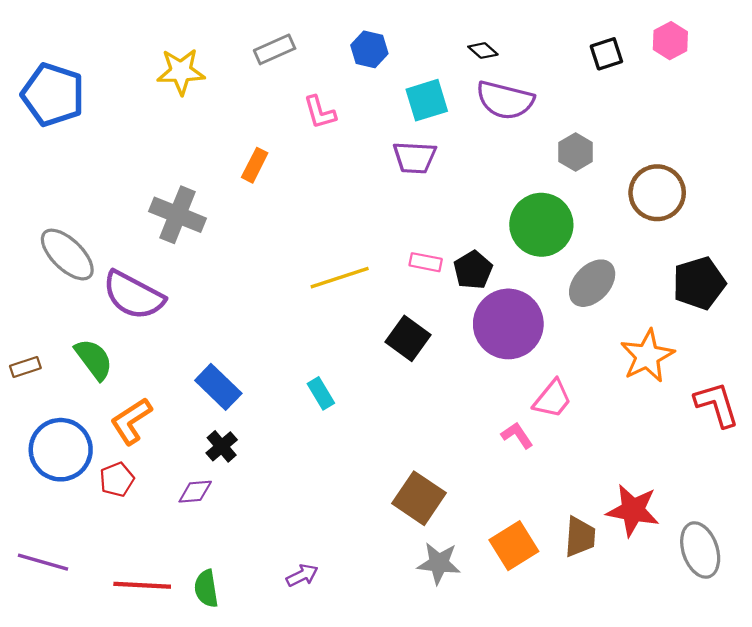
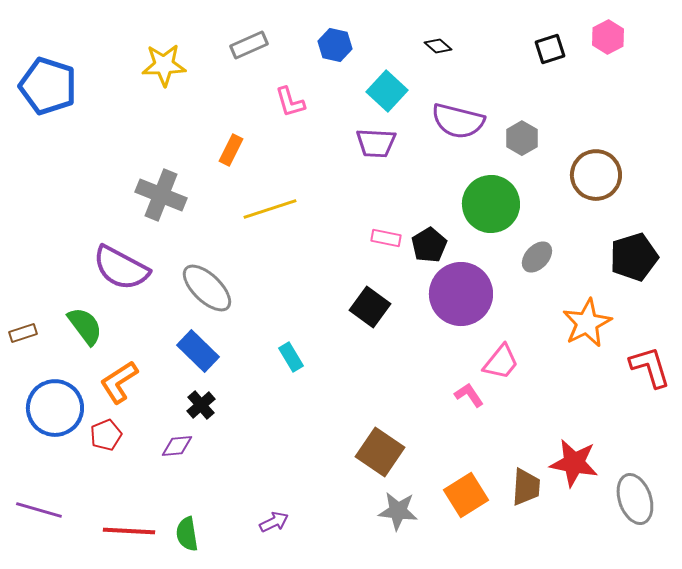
cyan square: (427, 100) -> (387, 91), turned -30
purple semicircle: (505, 100) -> (458, 121), moved
gray ellipse: (67, 255) -> (207, 288), moved
yellow line: (340, 278) -> (270, 209), moved
gray ellipse: (592, 283) -> (537, 257), size x0.7

